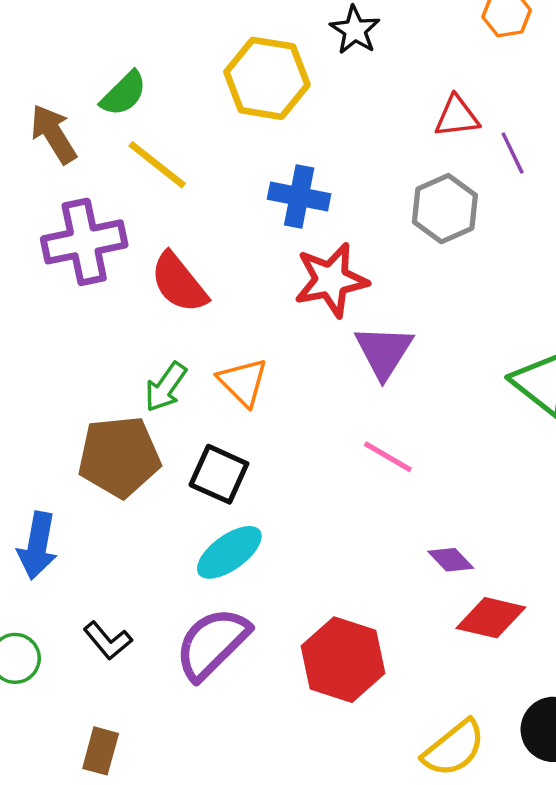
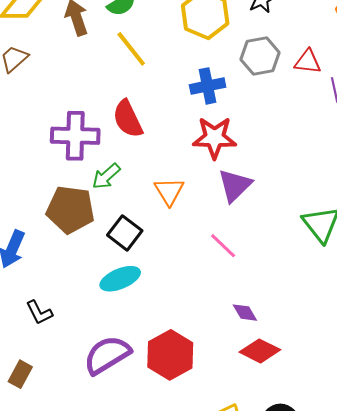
blue cross: (299, 196) -> (208, 86), turned -36
gray hexagon: (445, 209) -> (260, 56), moved
purple cross: (84, 242) -> (75, 136), moved
orange triangle: (243, 382) -> (169, 191), moved
purple semicircle: (212, 643) -> (107, 355), moved

